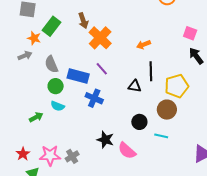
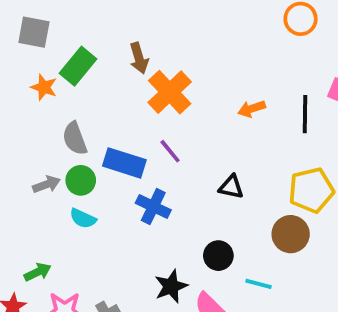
gray arrow: (25, 56) -> (46, 184), moved
black line: (151, 71) -> (305, 114), moved
green arrow: (36, 117) -> (38, 272), moved
black circle: (139, 122) -> (218, 256), moved
cyan line: (161, 136) -> (259, 284), moved
black star: (105, 140) -> (171, 286), turned 30

